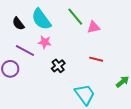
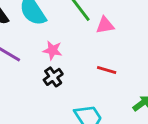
pink star: (45, 42) -> (53, 50), moved

